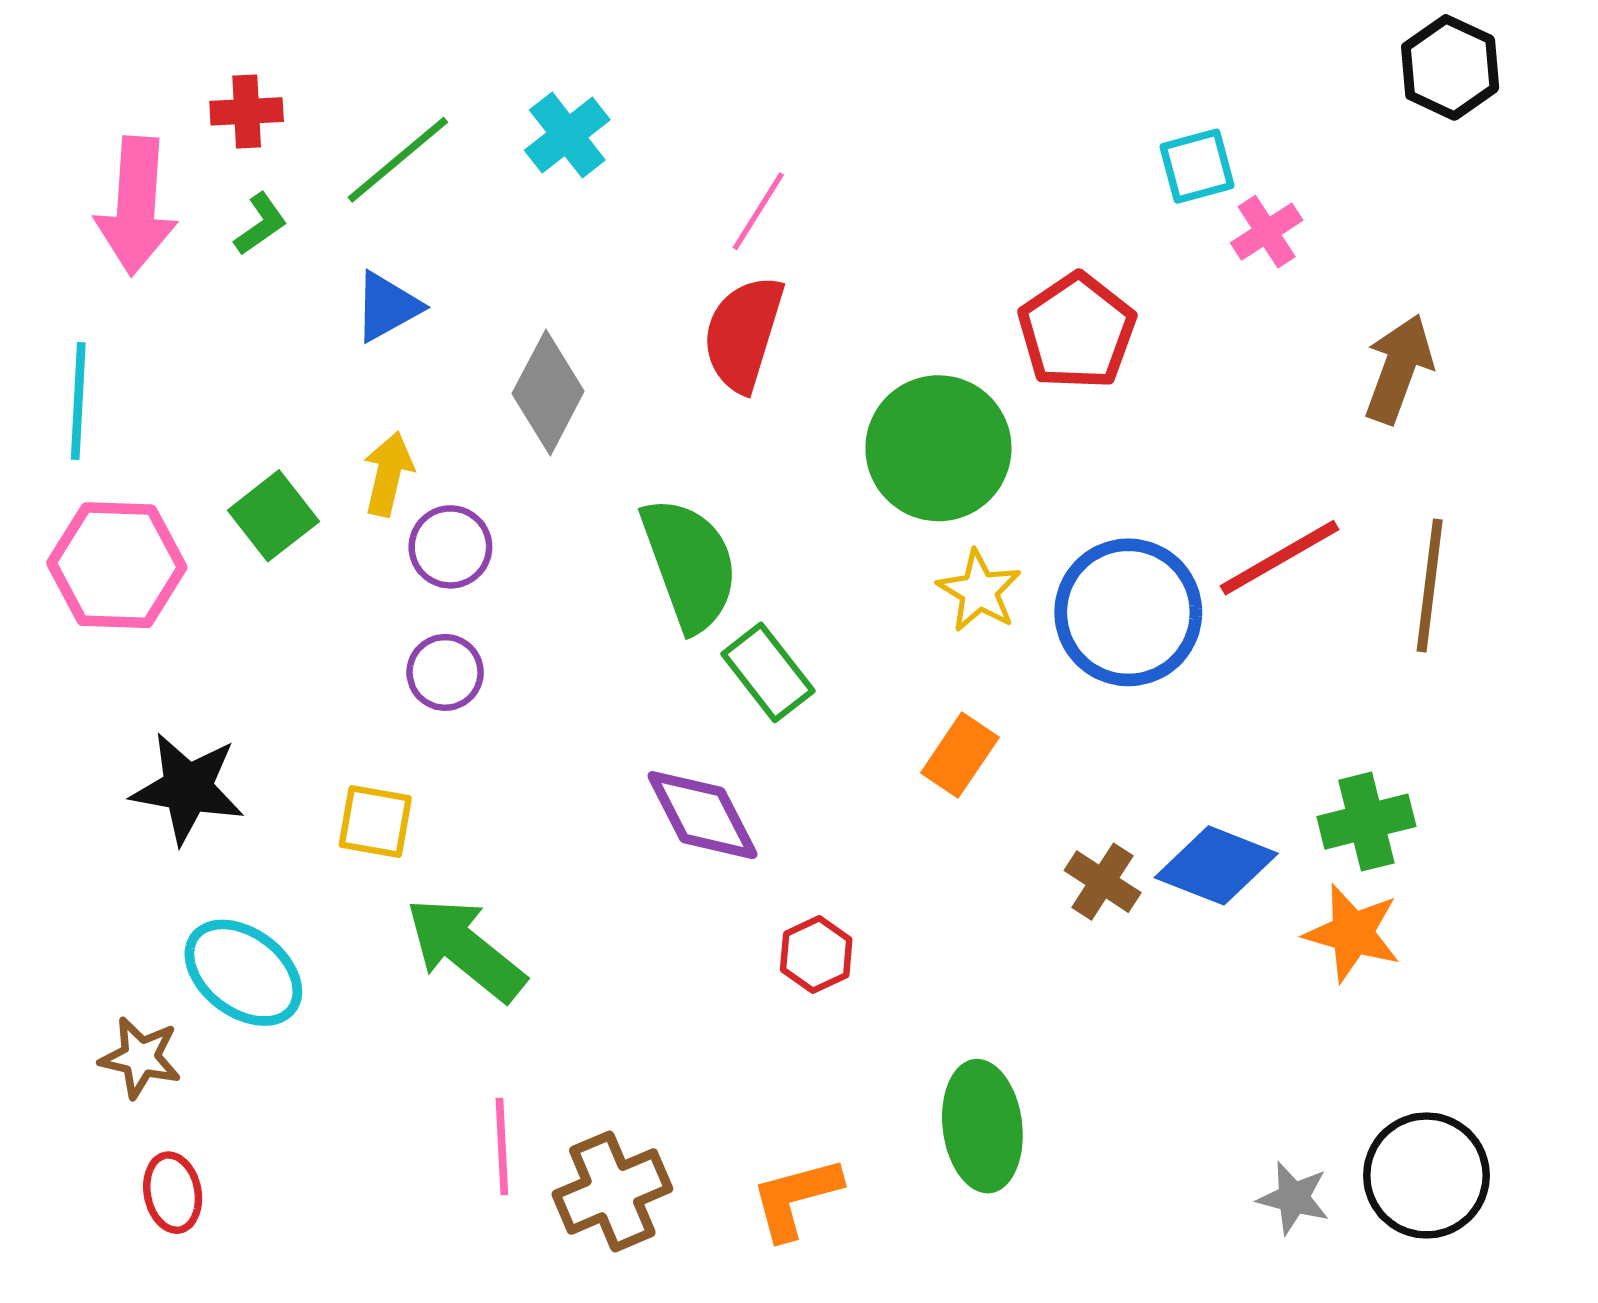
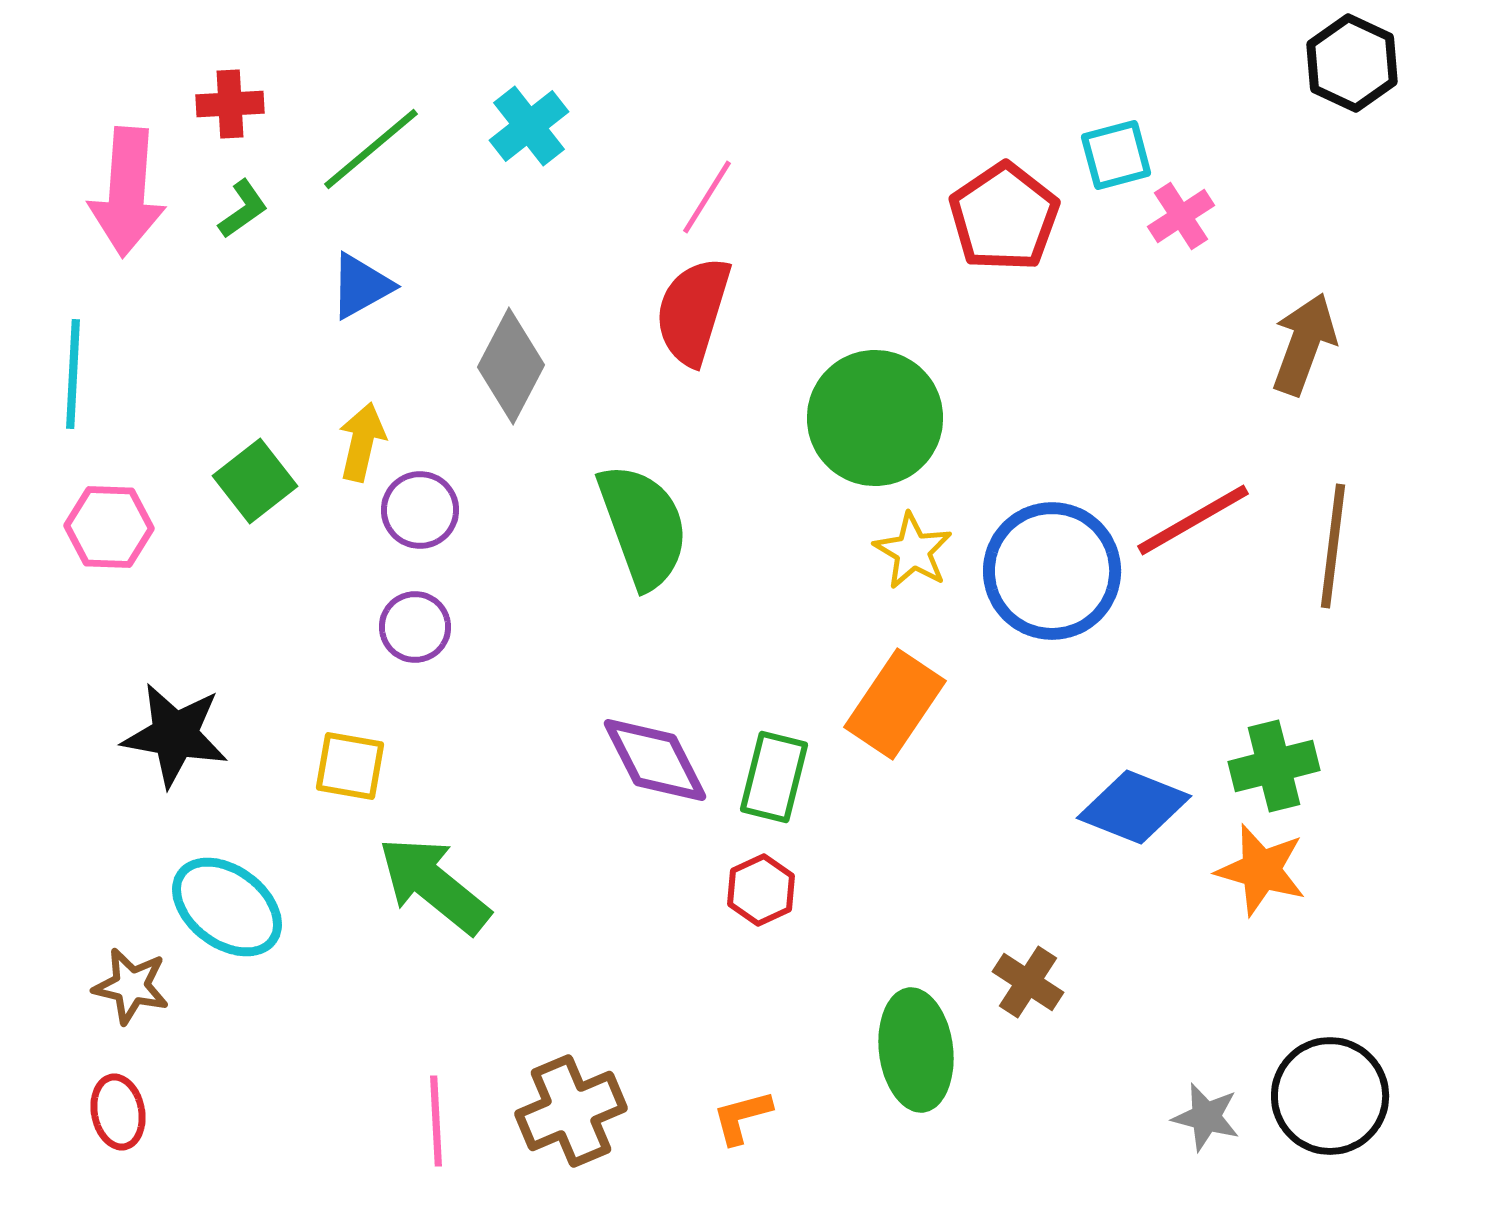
red pentagon: (1077, 331) -> (1004, 217), moved
pink hexagon: (117, 565) -> (109, 527), size x0.7
green rectangle: (768, 672) -> (774, 777), moved, turned 52
orange rectangle: (960, 755) -> (895, 704), size x1.4
brown cross: (1103, 882) -> (1028, 982), moved
pink line: (502, 1147) -> (436, 1121), moved
red ellipse: (173, 1193) -> (118, 1112), moved
orange L-shape: (796, 1198) -> (742, 1117), size x0.7

